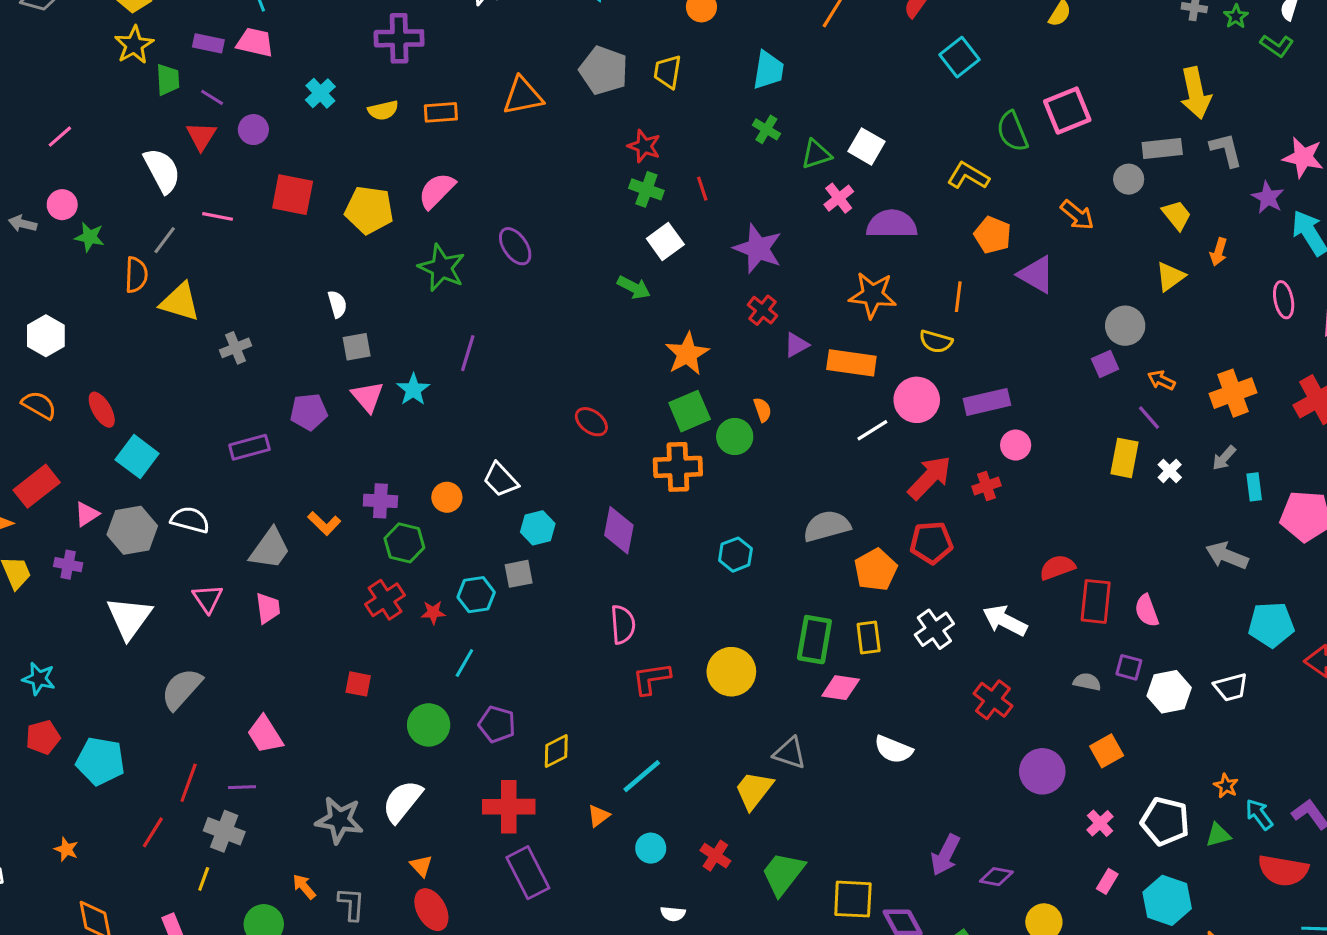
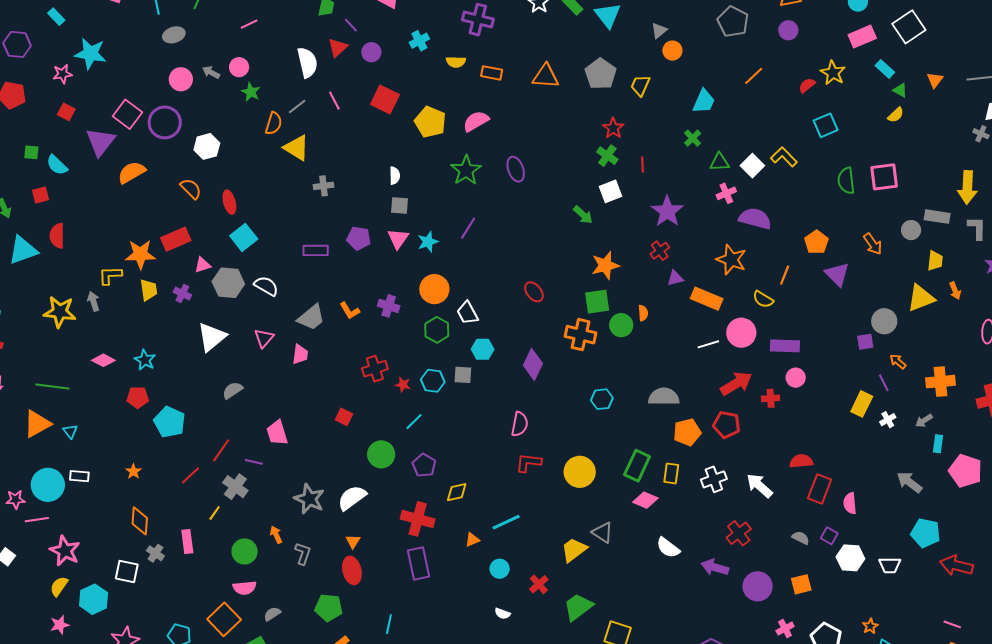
yellow L-shape: (968, 176) -> (784, 157), moved
yellow trapezoid: (1177, 215) -> (935, 261), turned 30
pink line: (218, 216) -> (334, 101), turned 36
orange arrow: (1219, 252) -> (955, 291), turned -54
yellow triangle: (1170, 277) -> (921, 298), size x1.4
orange circle: (447, 497) -> (434, 289), moved, size x1.5
green hexagon: (404, 543) -> (437, 330), moved
gray semicircle: (182, 689) -> (233, 390), size x0.7
purple arrow: (945, 855) -> (715, 567), moved, turned 64

